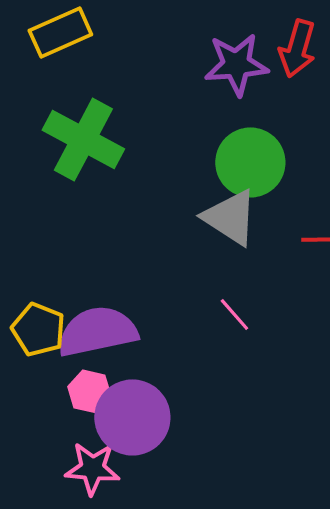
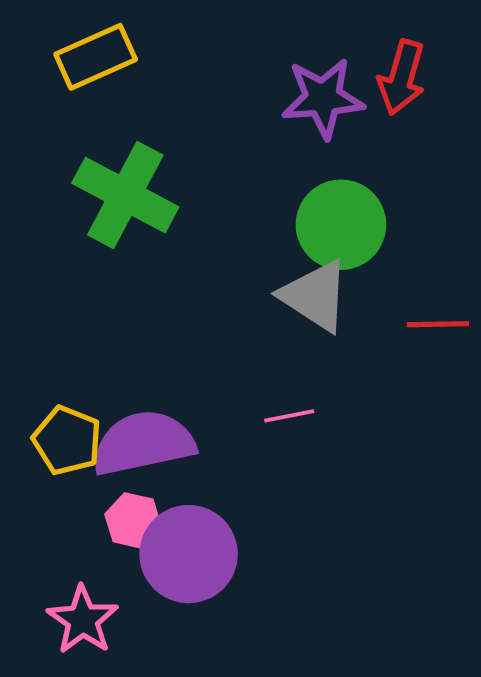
pink line: (234, 314) -> (289, 416), moved, turned -60
pink star: (92, 468) -> (83, 620), moved, turned 30

